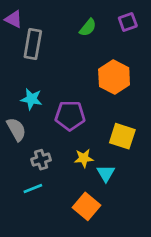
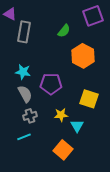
purple square: (128, 22) -> (93, 16), size x1.5
green semicircle: (88, 28) -> (64, 31), moved
gray semicircle: (16, 129) -> (25, 94), moved

